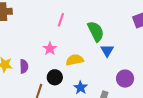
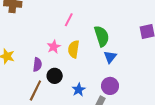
yellow semicircle: (75, 60) -> (74, 49), moved, turned -78
purple semicircle: (24, 66) -> (37, 65), moved
purple circle: (125, 79) -> (110, 86), moved

